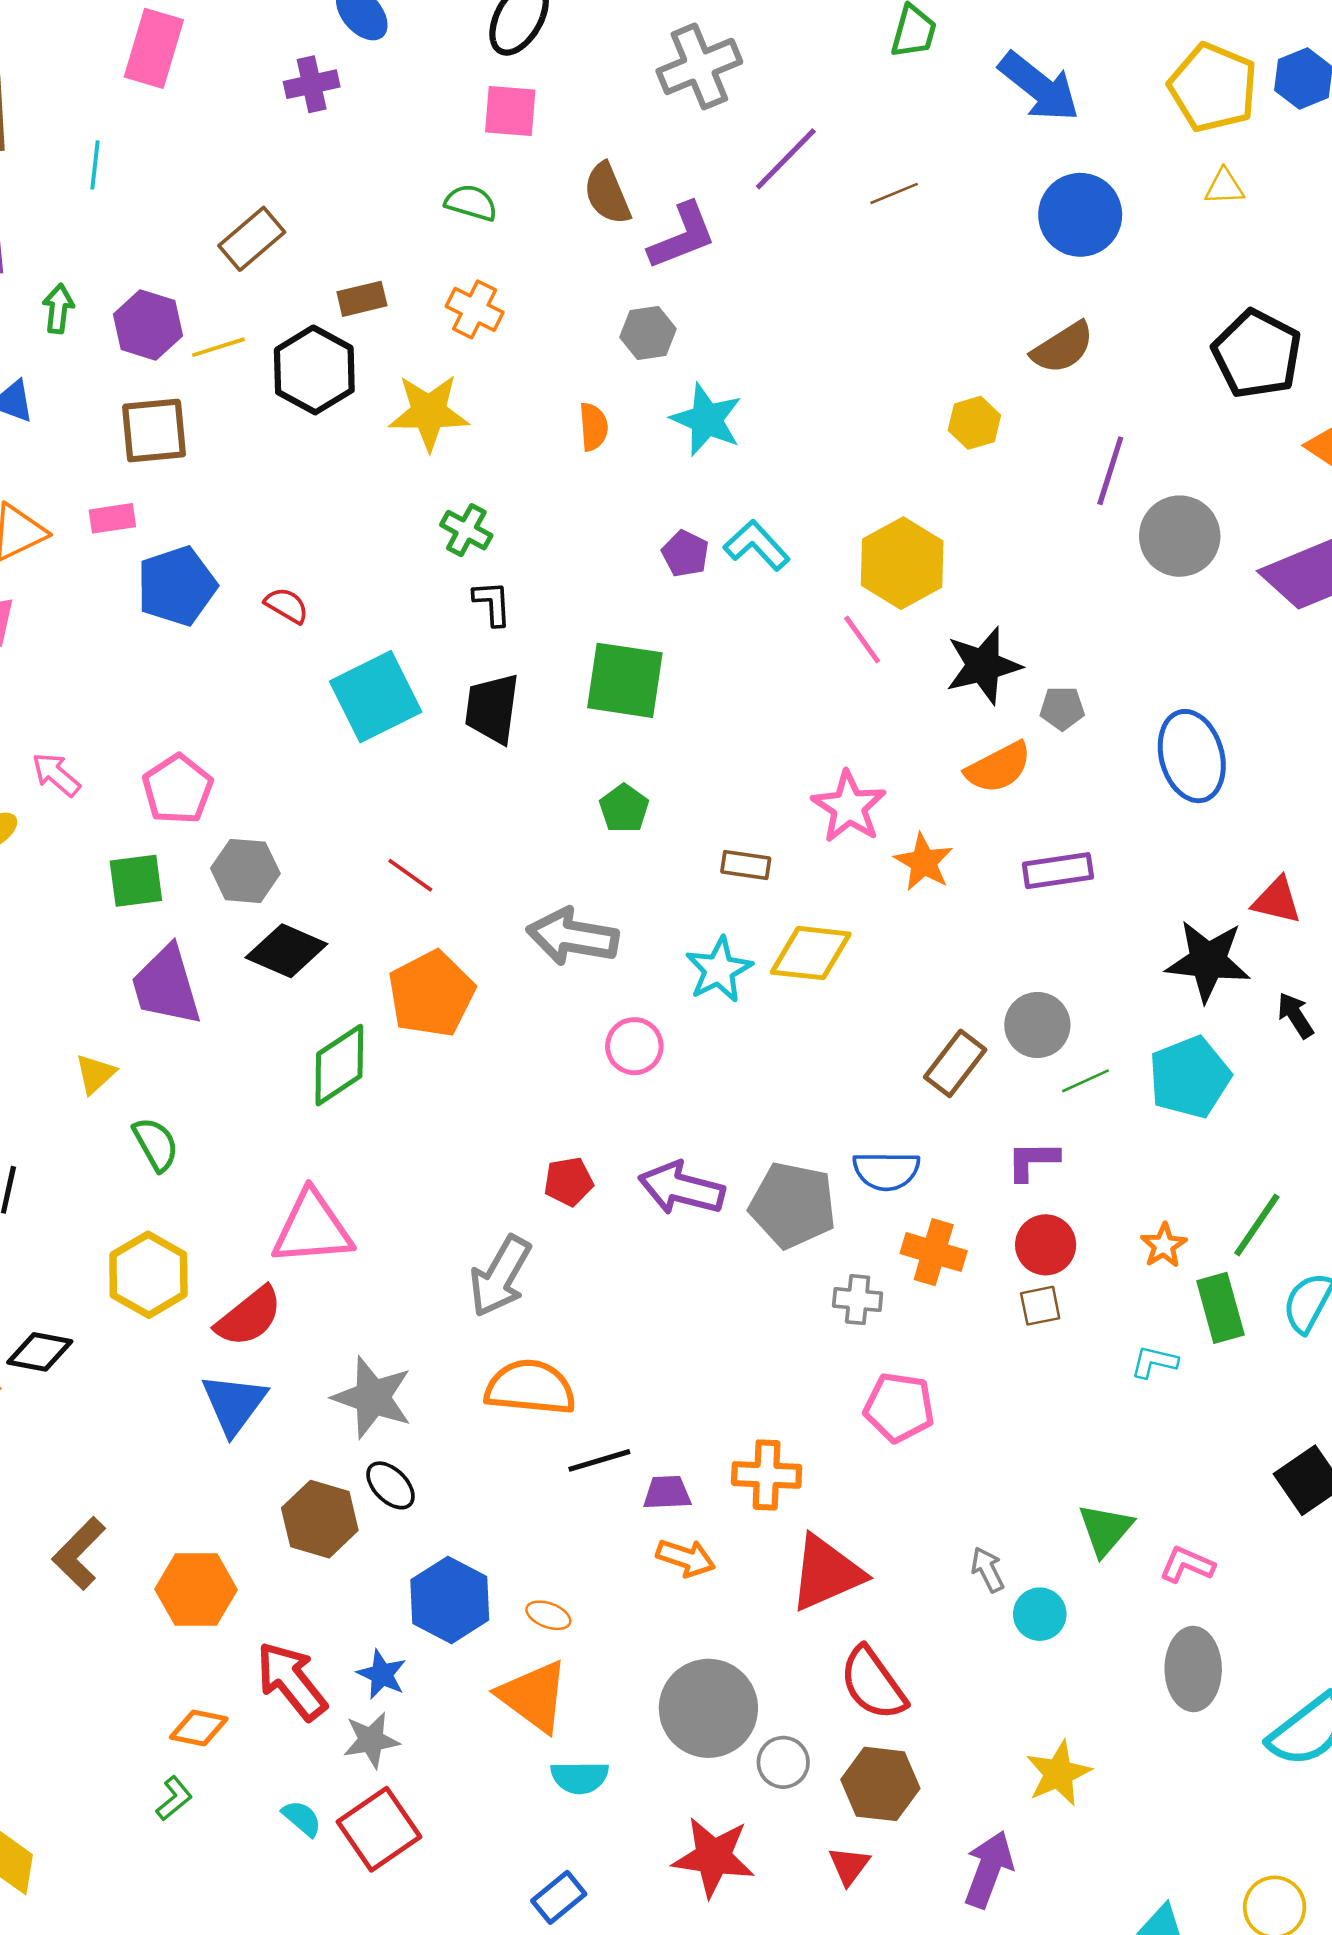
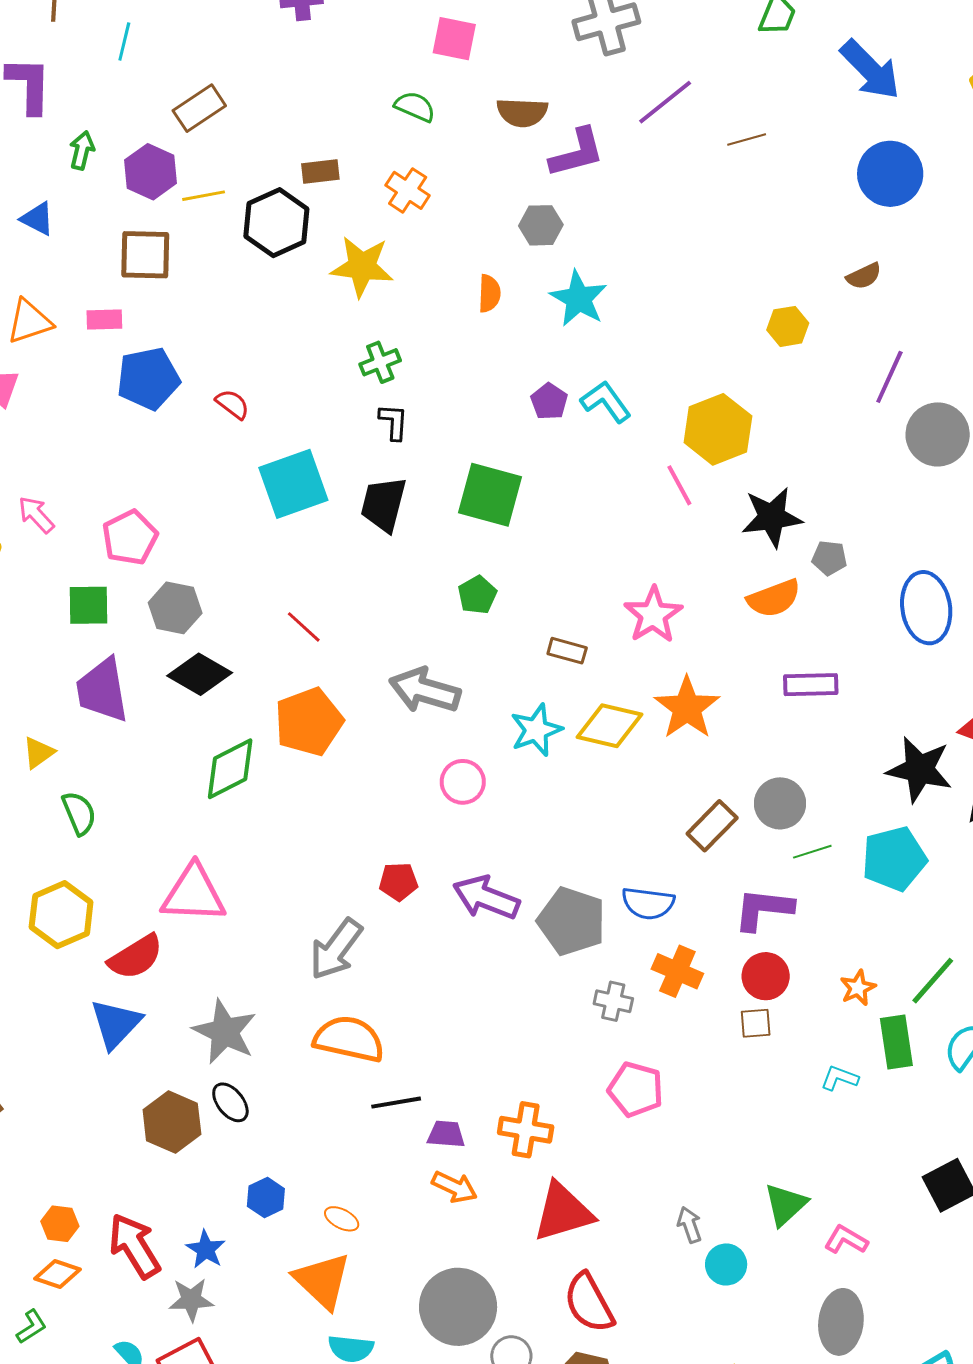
brown semicircle: (607, 194) -> (522, 112), turned -72
brown rectangle: (252, 239) -> (199, 108), moved
brown semicircle: (1063, 348) -> (864, 276), size x0.7
green cross: (466, 530) -> (380, 362), turned 33
orange star: (924, 862) -> (687, 708), moved, size x1.4
purple L-shape: (1033, 1161) -> (763, 909), size x1.4
orange hexagon: (196, 1590) -> (60, 1224), moved, size x0.6
blue hexagon: (450, 1600) -> (266, 1198), size x0.6

